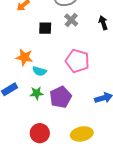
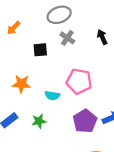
cyan semicircle: (39, 71) -> (52, 95), moved
purple pentagon: (61, 97) -> (85, 121), moved

